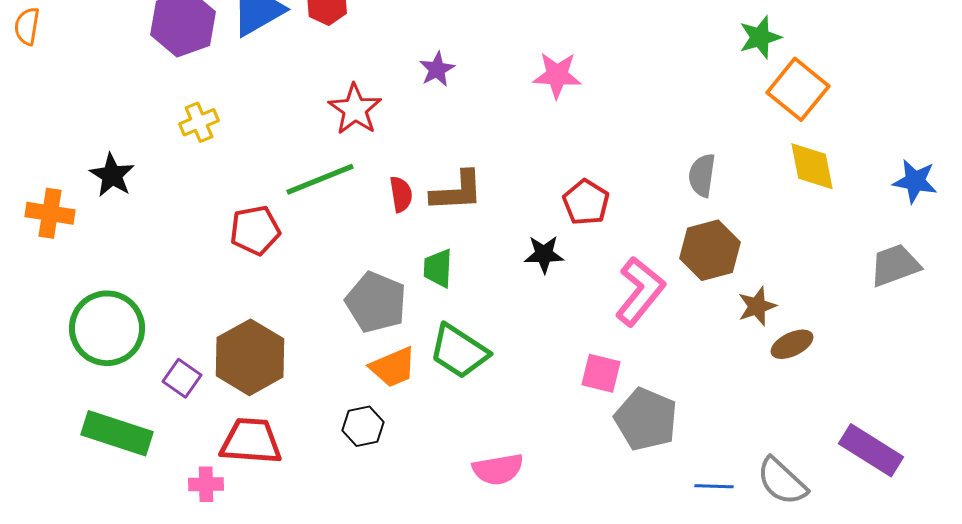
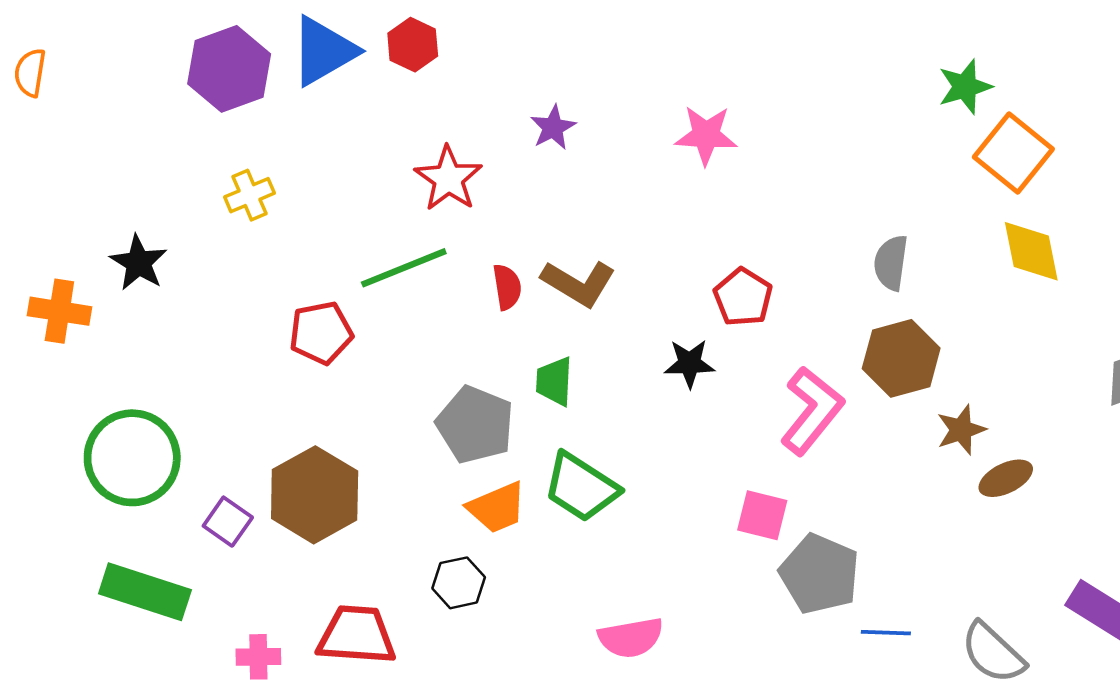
brown L-shape: (457, 191) -> (579, 283), turned 34
red trapezoid: (251, 441) -> (357, 635), moved
blue line: (714, 486) -> (886, 633), moved

